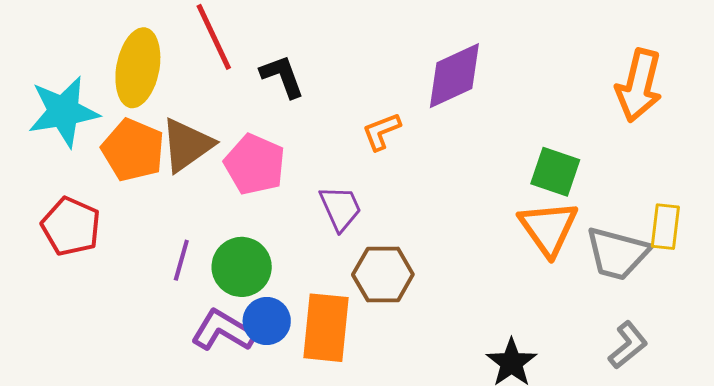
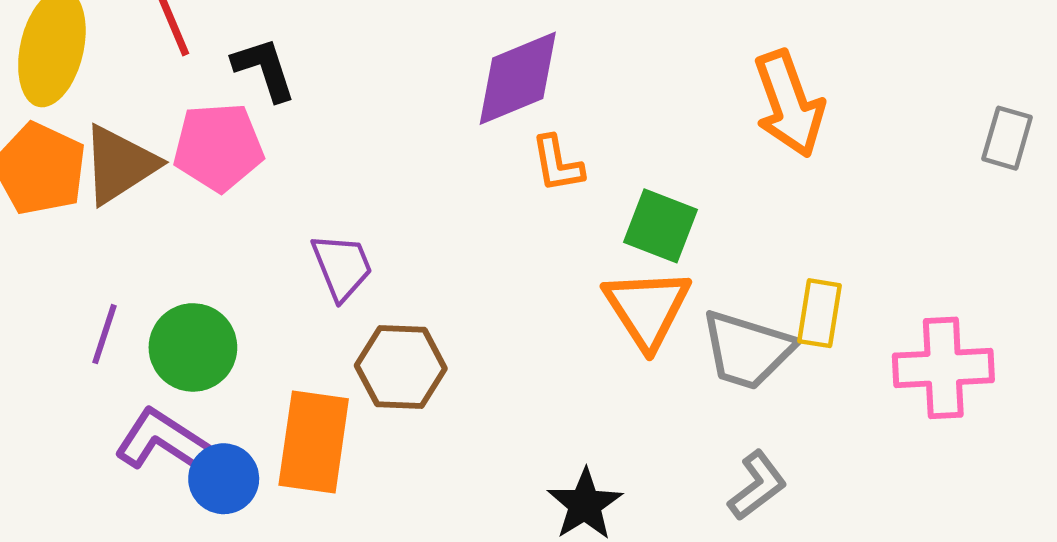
orange arrow: (639, 86) -> (789, 104), turned -36
orange L-shape: (382, 131) -> (557, 164), moved, turned -81
pink pentagon: (255, 164) -> (218, 147), moved, turned -30
blue circle: (267, 321) -> (224, 479), moved

